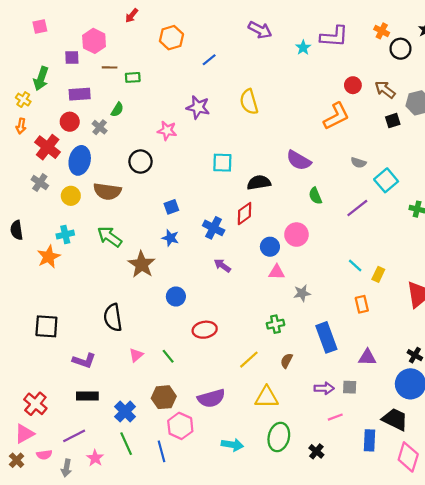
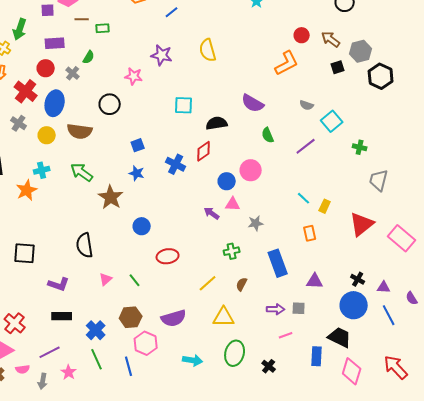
purple arrow: (222, 266) -> (212, 213), moved

